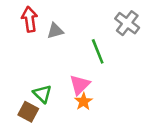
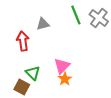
red arrow: (30, 19) -> (23, 41), moved
green line: (98, 51) -> (76, 15), moved

